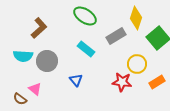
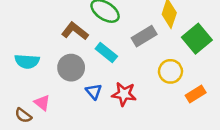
brown L-shape: (39, 28) -> (75, 31), moved, turned -100
gray circle: (47, 61) -> (71, 68), moved
red star: (122, 82) -> (124, 94), moved

